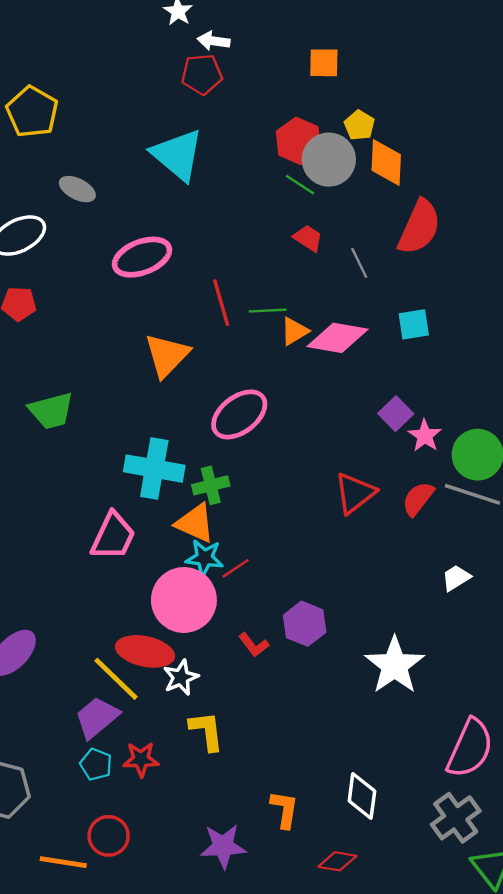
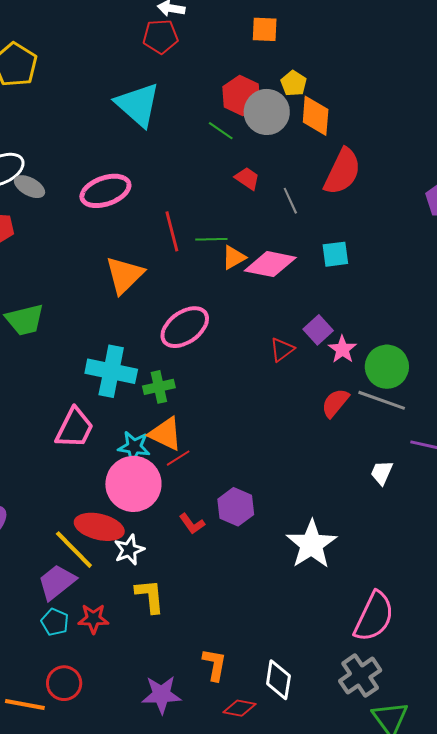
green line: (300, 185) -> (221, 131), moved
gray ellipse: (77, 189) -> (30, 187), moved
red triangle: (355, 493) -> (282, 350), moved, size x0.7
orange triangle: (195, 523) -> (165, 434), moved
cyan star: (204, 558) -> (134, 447), moved
white trapezoid: (456, 578) -> (382, 473), moved, turned -36
white diamond: (362, 796) -> (278, 680), moved
red diamond: (337, 861) -> (239, 708), moved

